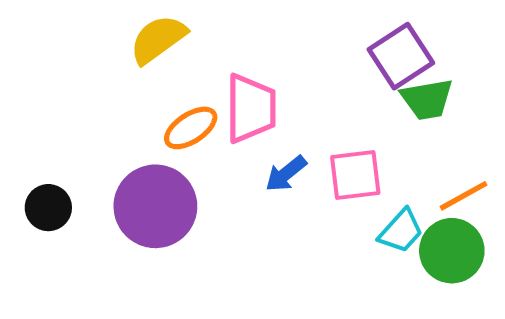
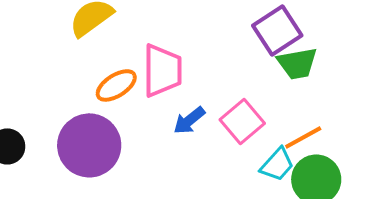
pink square: (355, 175) -> (242, 121), turned -33
orange line: (464, 196) -> (303, 137), moved

